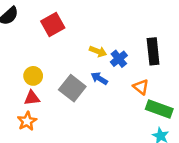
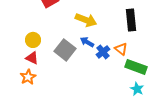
yellow arrow: (98, 51) -> (86, 20), size x1.5
blue cross: (119, 59) -> (103, 52), moved
red triangle: (32, 98) -> (32, 58), turned 32

